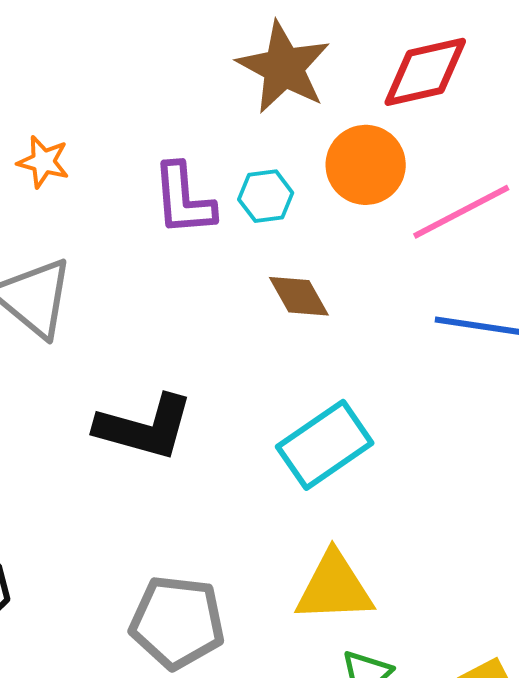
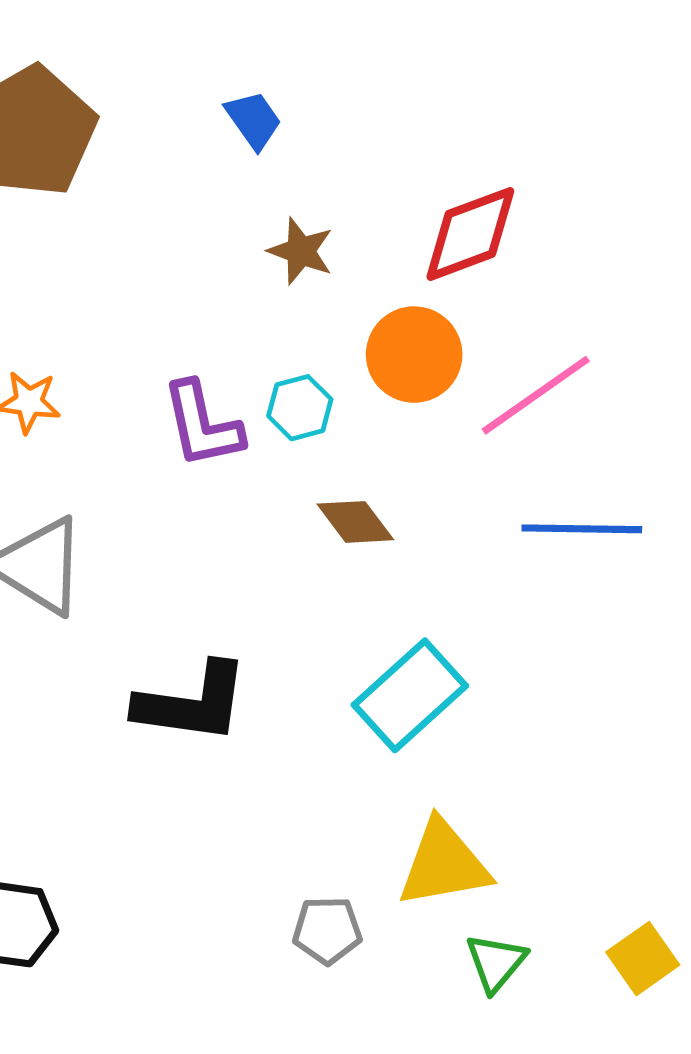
brown star: (284, 67) -> (301, 251), size x0.6
gray pentagon: (177, 622) -> (327, 930), moved, size x0.6

